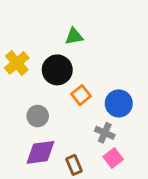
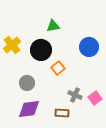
blue circle: (119, 103) -> (89, 47), moved
pink square: (113, 158) -> (95, 98), moved
brown rectangle: (74, 165) -> (62, 113), moved, turned -64

